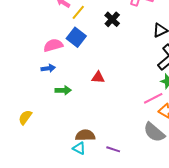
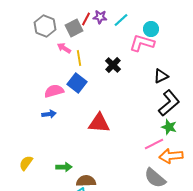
yellow line: (78, 12) -> (79, 58), turned -49
red triangle: (98, 77) -> (99, 123), size x1.6
green arrow: (63, 90) -> (64, 167), moved

